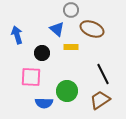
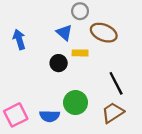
black circle: (42, 53) -> (59, 63), moved
pink square: (31, 77) -> (16, 115), moved, turned -30

